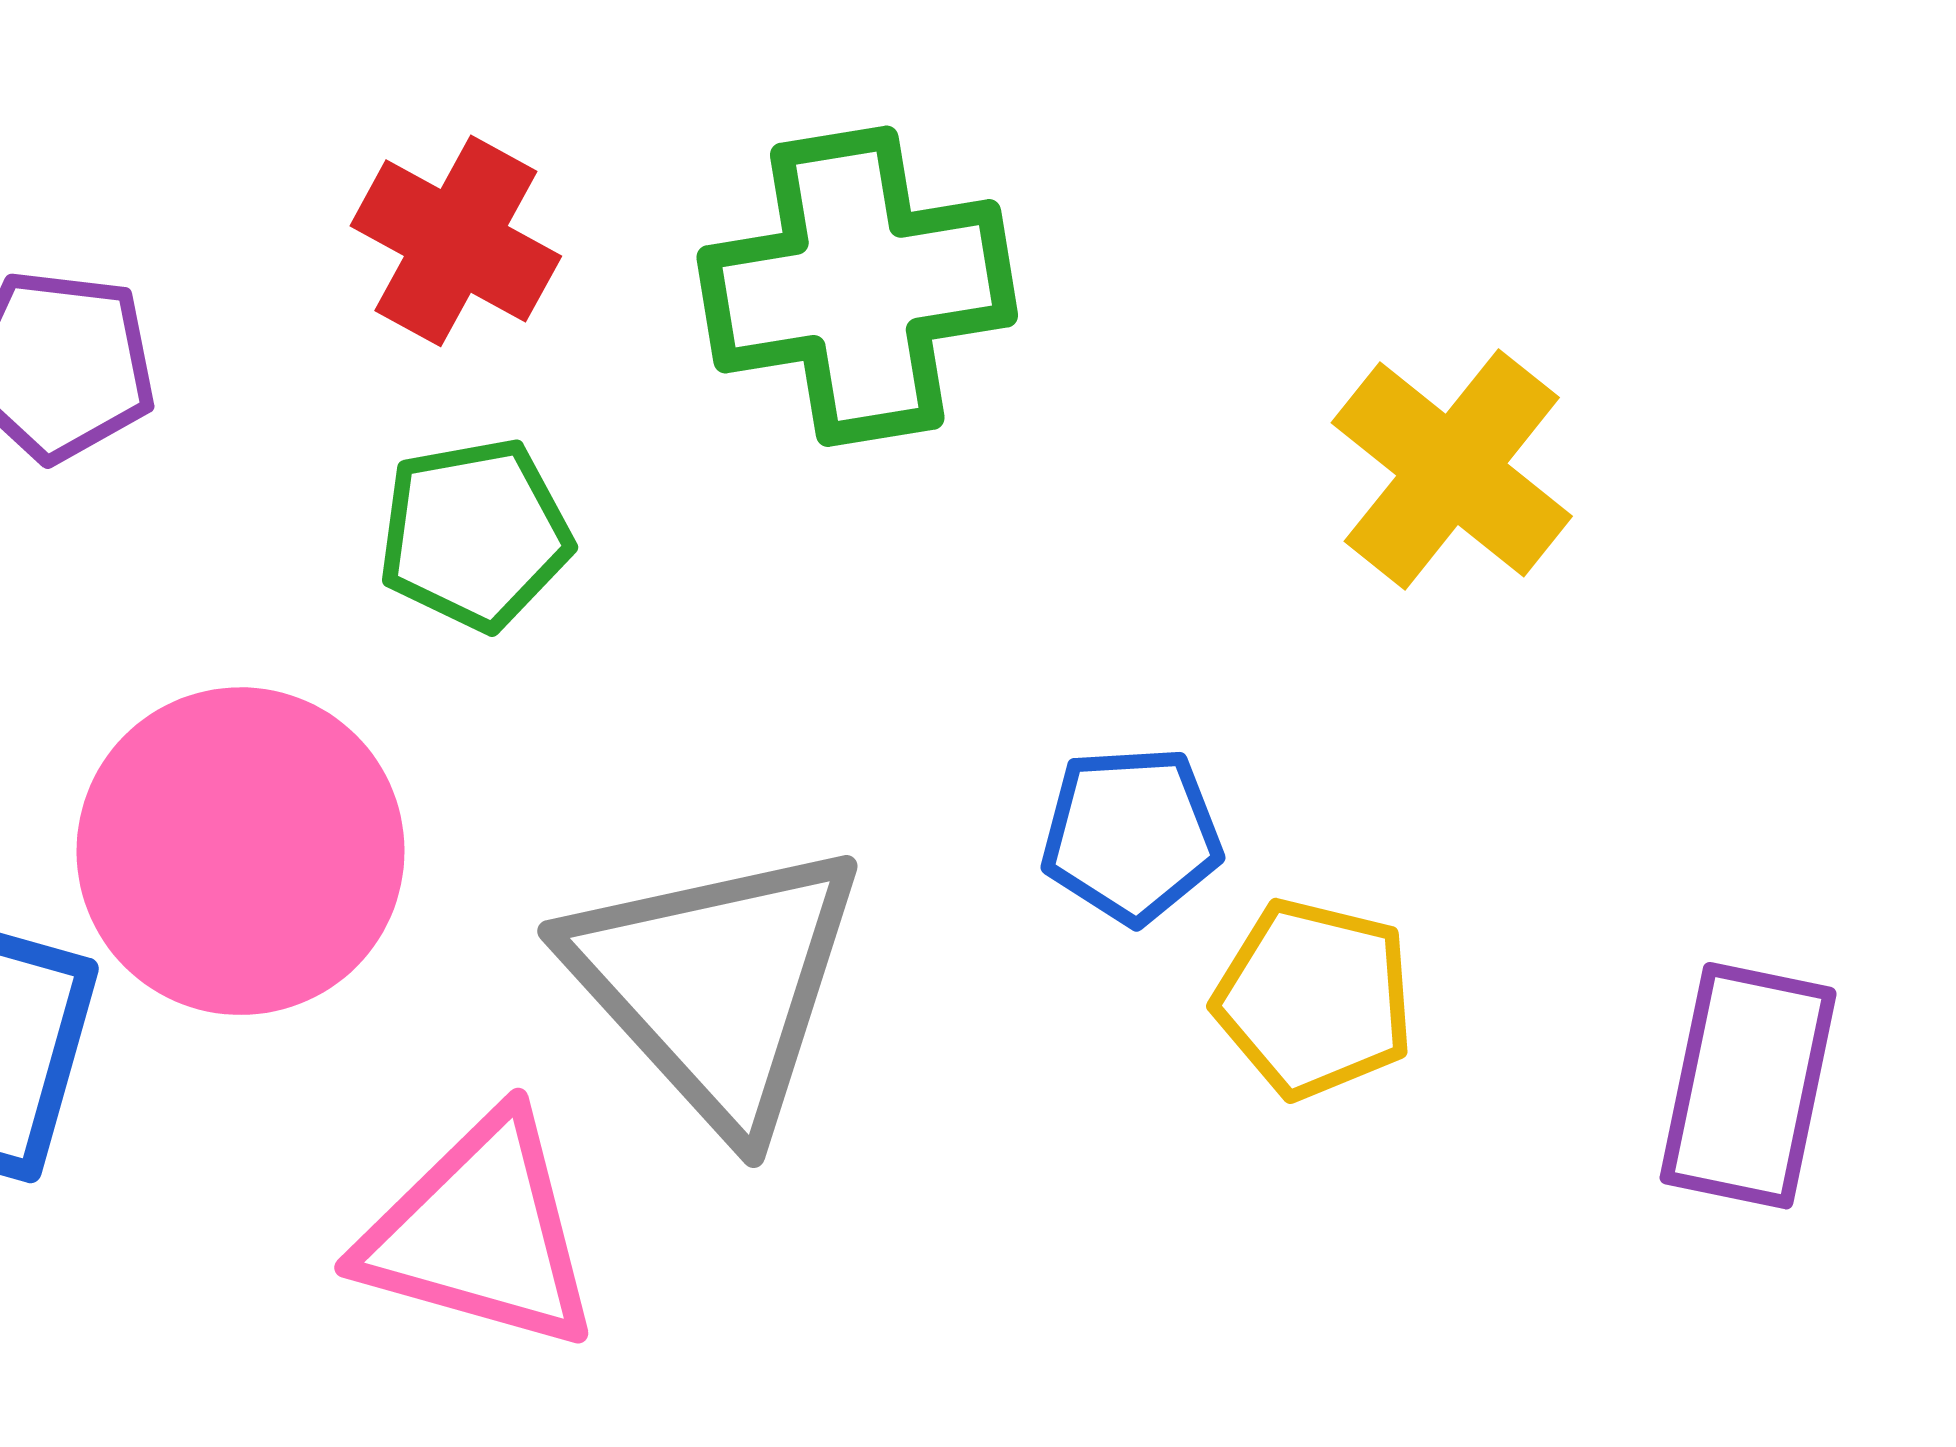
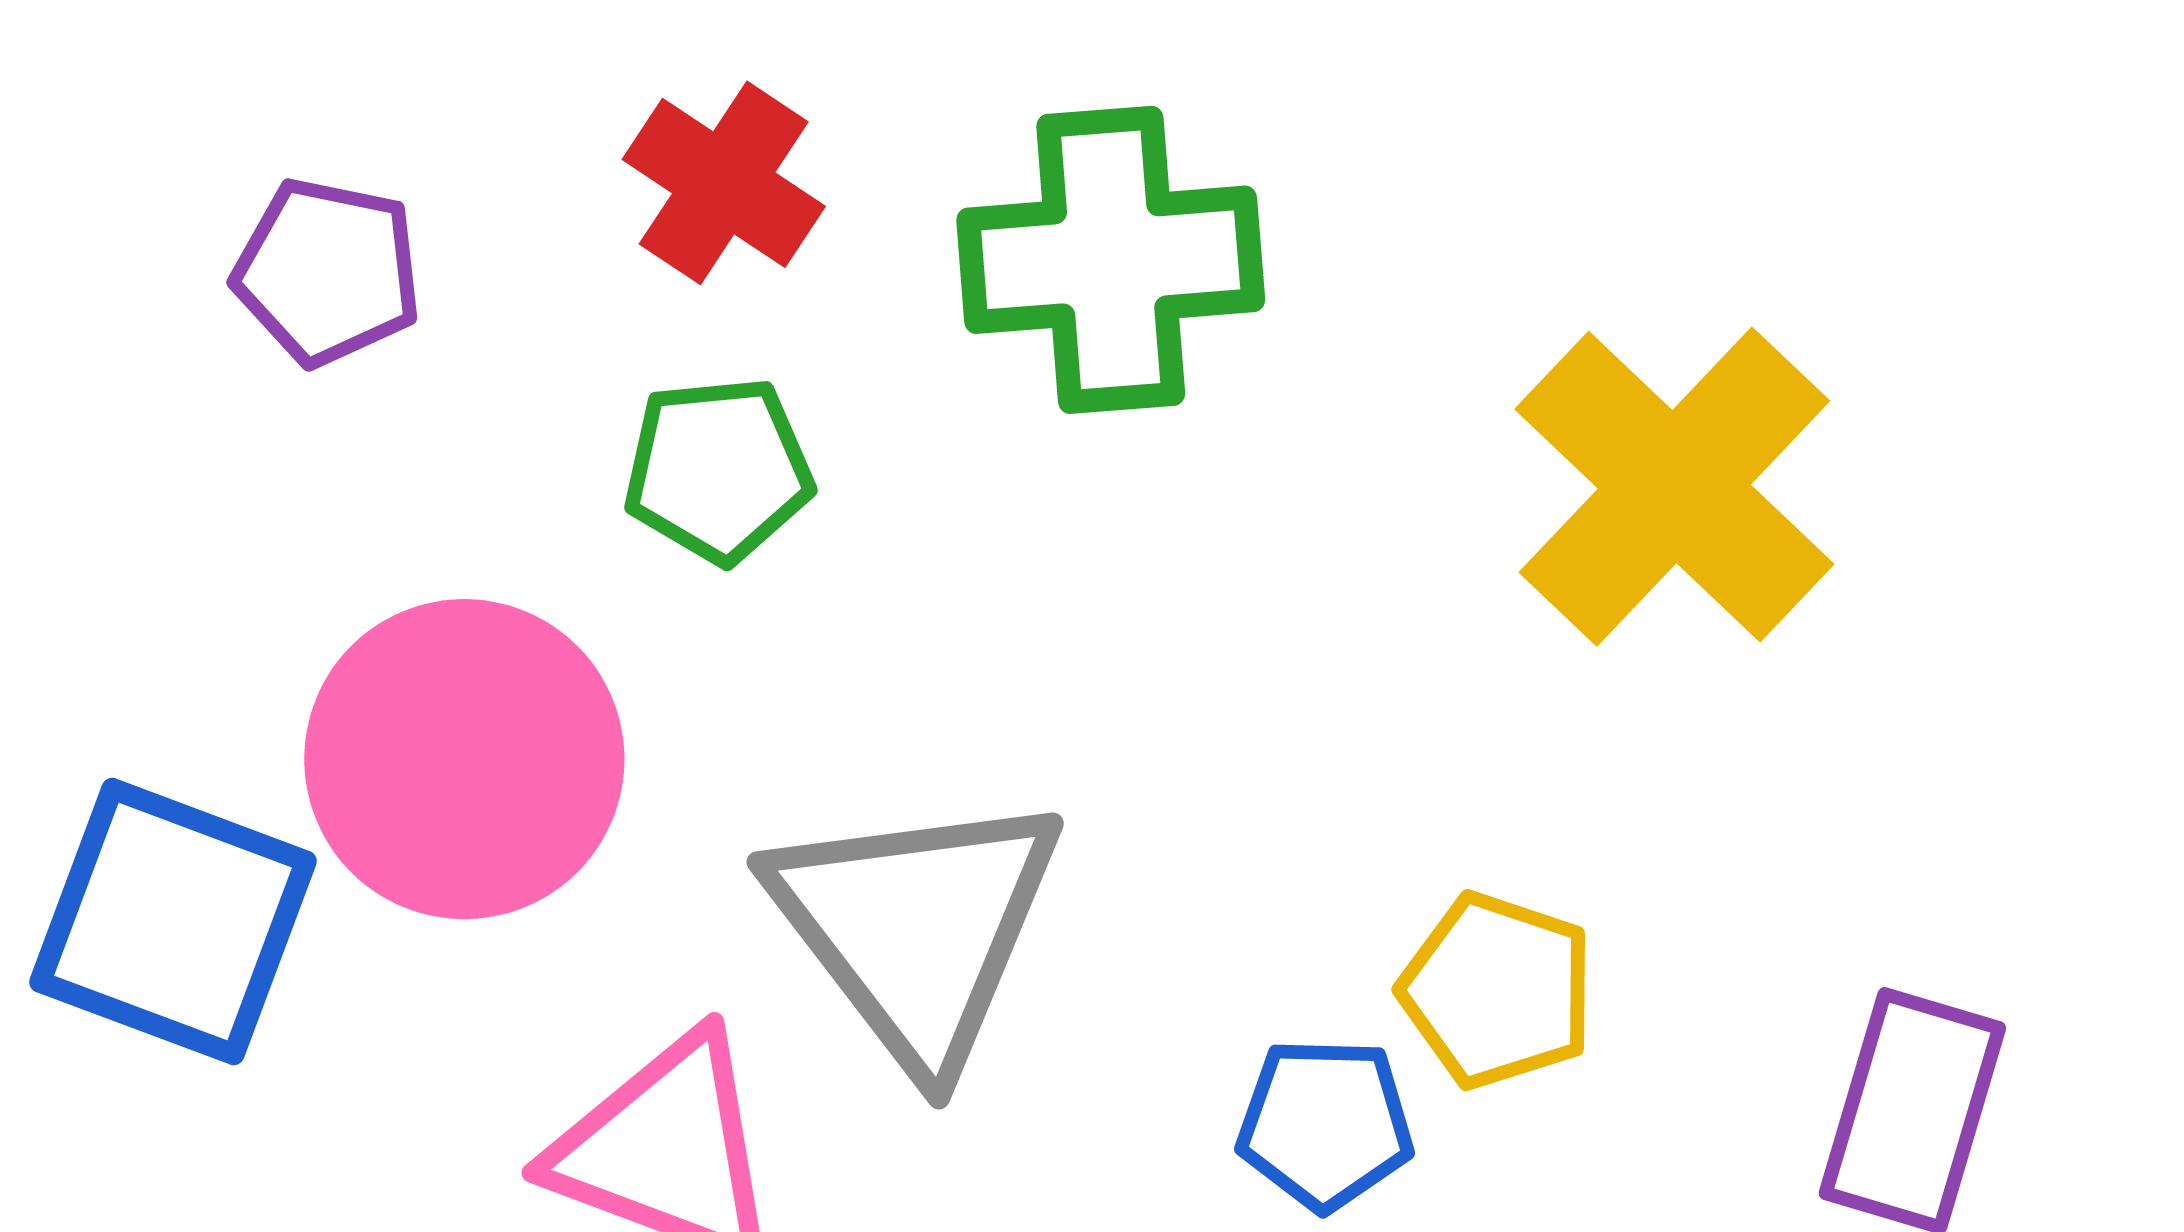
yellow cross: (1452, 469) -> (1674, 487), size x1.4
blue pentagon: (1131, 835) -> (1325, 1124), moved

